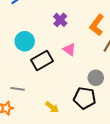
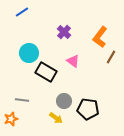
black rectangle: (42, 61) -> (46, 72), turned 60
gray circle: (96, 78) -> (64, 101), moved

